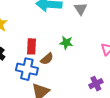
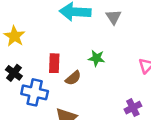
blue cross: (27, 69) -> (35, 92), moved

